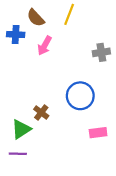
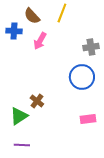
blue circle: (80, 96) -> (82, 77), moved
purple line: (18, 154) -> (22, 145), moved

